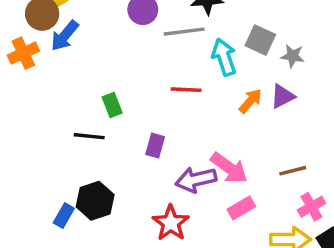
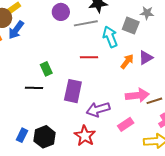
gray star: (293, 56) -> (147, 13), moved
purple rectangle: (155, 146) -> (73, 91), size x1.6
pink arrow: (229, 168) -> (137, 95), moved, turned -40
black hexagon: (95, 201) -> (45, 137), moved

